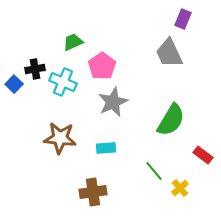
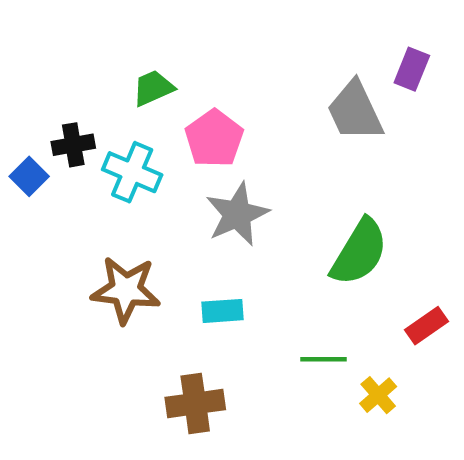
purple rectangle: (183, 19) -> (412, 69), moved
red rectangle: (203, 155) -> (427, 326), turned -72
green line: (154, 171) -> (323, 359), turned -50

